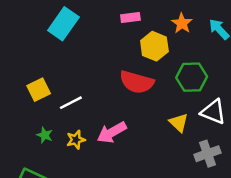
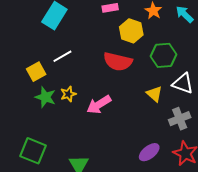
white line: (71, 103) -> (62, 56), moved
green star: (45, 135) -> (45, 97), moved, size x1.5
yellow star: (76, 140) -> (68, 94), moved

